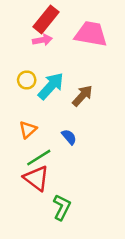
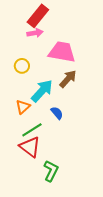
pink trapezoid: (91, 34) -> (62, 52), moved
cyan arrow: (51, 86) -> (42, 91), moved

